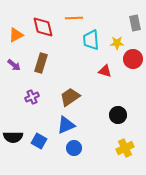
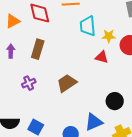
yellow star: (117, 43) -> (109, 36), moved
purple arrow: (14, 65) -> (11, 51), turned -128
blue triangle: (66, 125) -> (94, 122), moved

